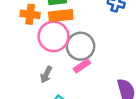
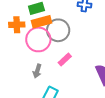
gray circle: (81, 46) -> (58, 30), moved

